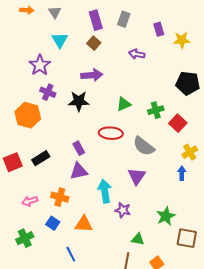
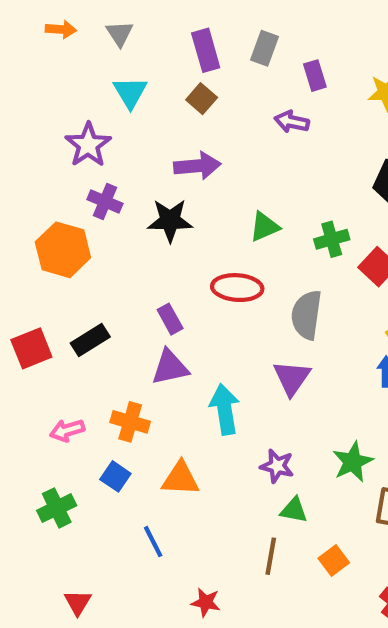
purple rectangle: (159, 29) -> (315, 76), moved
gray semicircle: (144, 146) -> (306, 315), turned 60
purple star: (123, 210) -> (277, 466), moved

